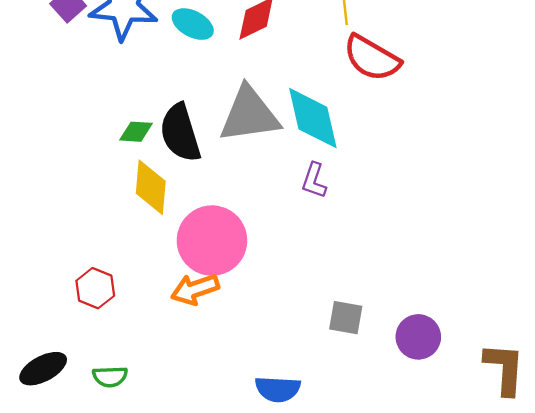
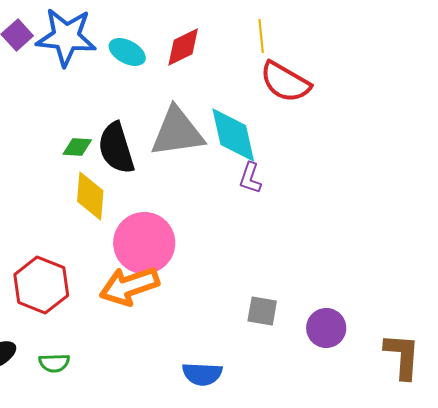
purple L-shape: (314, 180) -> (250, 178), moved
red hexagon: (95, 288) -> (41, 285), size x1.6
orange arrow: (195, 289) -> (129, 286), size x1.4

